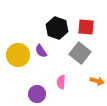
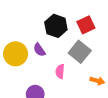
red square: (86, 27) -> (86, 25), turned -30
pink semicircle: (61, 82) -> (60, 71), moved

